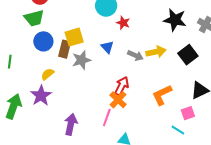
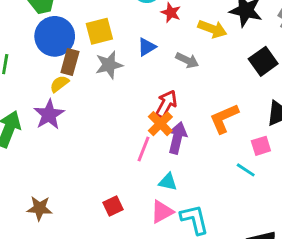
blue circle: (43, 41) -> (55, 36), size x1.4
blue triangle: (107, 47) -> (147, 47), turned 40
brown rectangle: (65, 49) -> (70, 62), moved
yellow arrow: (156, 52) -> (212, 29), moved, turned 30
purple arrow: (71, 124) -> (177, 138), moved

